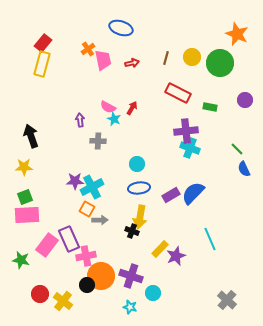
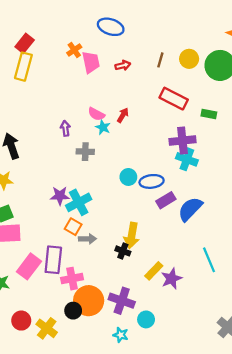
blue ellipse: (139, 188) -> (152, 181), moved
purple rectangle: (171, 195) -> (166, 200), moved
purple rectangle: (69, 239) -> (53, 260), turned 30

